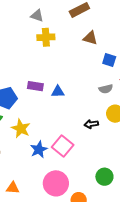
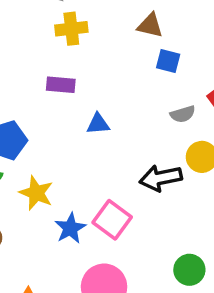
blue square: (109, 60) -> (168, 61), moved
purple rectangle: (35, 86) -> (61, 85), moved
black arrow: (91, 124) -> (161, 178), size x1.6

